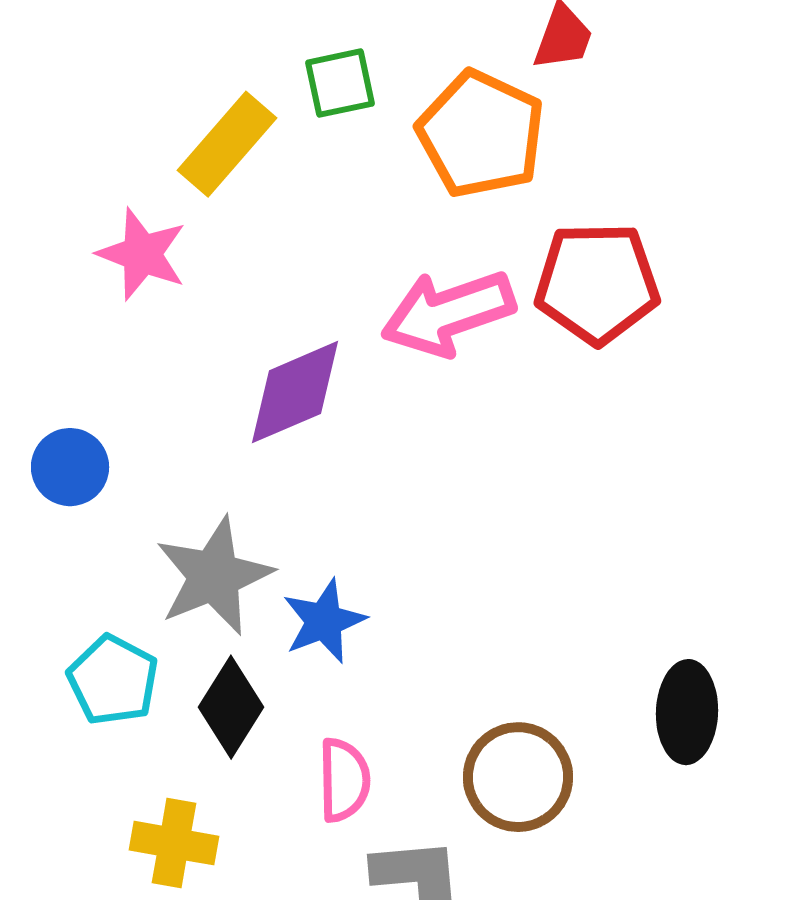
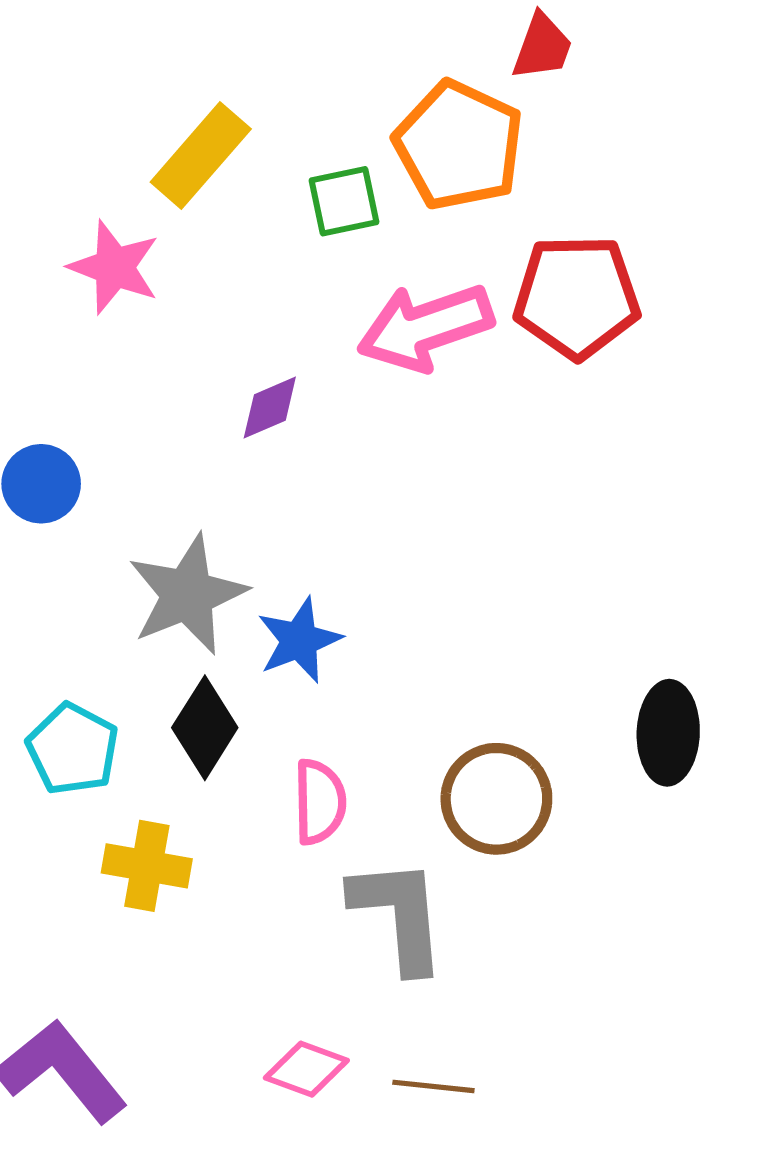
green square: (340, 83) -> (344, 201), moved
purple diamond: (295, 392) -> (270, 408), size x0.6
cyan pentagon: (113, 680) -> (73, 749), moved

